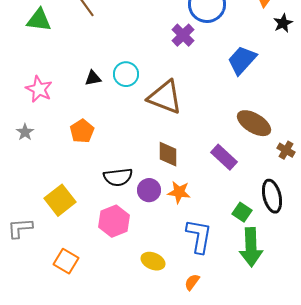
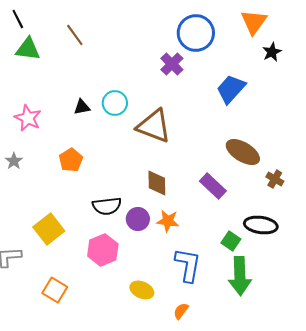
black ellipse: (272, 196) -> (261, 225), turned -68

